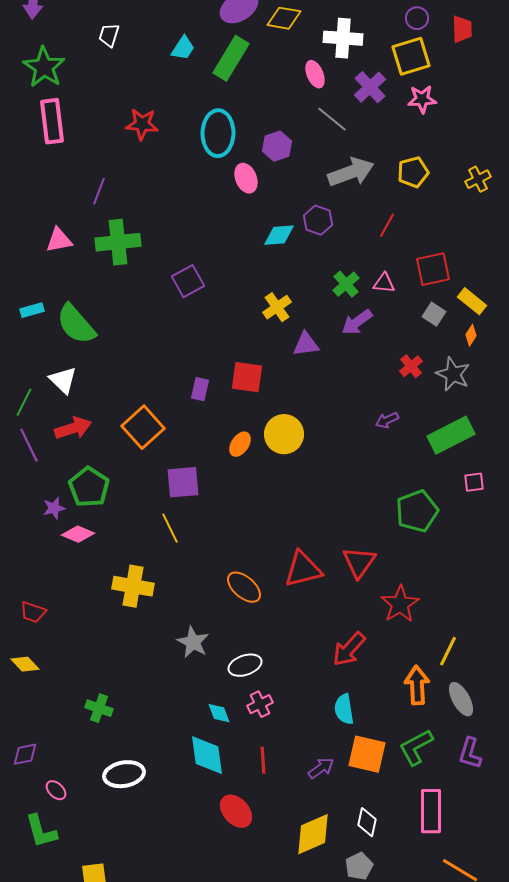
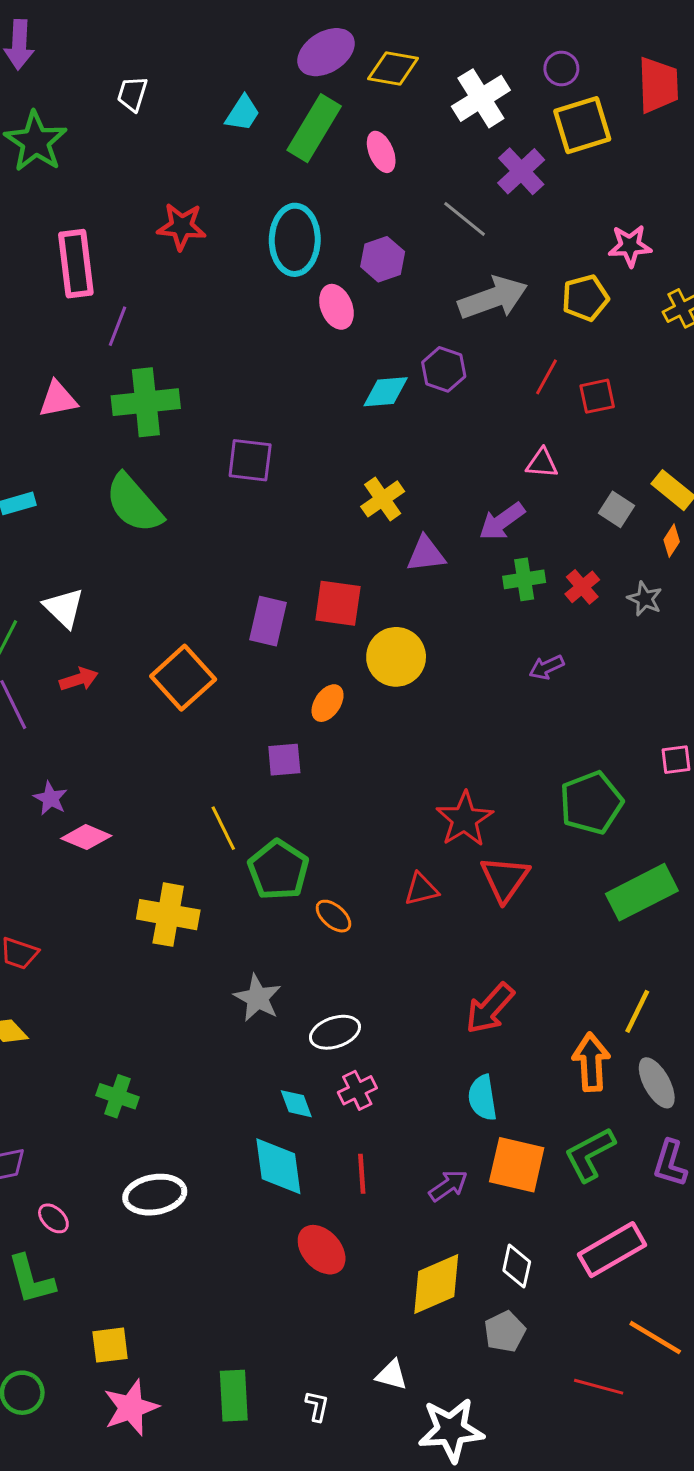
purple circle: (417, 18) -> (561, 69), moved
red trapezoid: (462, 29) -> (658, 85), size x1.4
white cross: (343, 38) -> (481, 98), turned -36
pink ellipse: (315, 74) -> (381, 152), moved
pink star: (422, 99) -> (630, 246), moved
pink rectangle: (52, 121) -> (76, 264), moved
red square: (433, 269) -> (597, 396), moved, size x0.7
purple square: (188, 281) -> (250, 460), turned 36
green cross: (346, 284) -> (524, 579), moved, turned 32
green semicircle: (76, 324) -> (134, 503), moved
gray star: (453, 374) -> (645, 599), size x0.7
purple rectangle: (200, 389) -> (268, 621), size x1.4
red arrow: (73, 428) -> (79, 679), size x0.7
yellow circle: (284, 434) -> (396, 657), moved
green rectangle: (451, 435) -> (642, 892), moved
purple square: (183, 482) -> (284, 760), moved, size x0.7
green pentagon: (89, 487) -> (278, 870), moved
purple star: (54, 508) -> (50, 798), turned -30
red triangle: (303, 569) -> (421, 889), size x0.6
orange ellipse: (244, 587) -> (333, 916), size x0.7
red star: (400, 604) -> (465, 819), moved
pink rectangle: (431, 811) -> (612, 1250), turned 60

